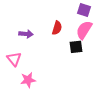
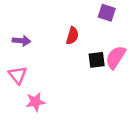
pink semicircle: (84, 30) -> (116, 57), moved
purple arrow: (26, 34) -> (21, 41), moved

